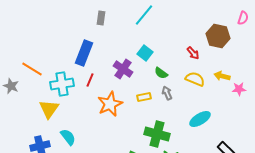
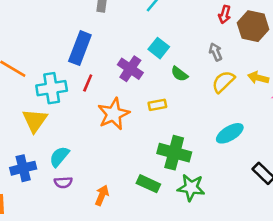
red arrow: (193, 53) -> (225, 14), moved, turned 56
yellow semicircle: (195, 79) -> (223, 82), turned -66
gray arrow: (167, 93) -> (216, 52), moved
cyan semicircle: (68, 137) -> (59, 157), turned -102

